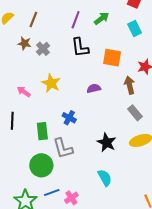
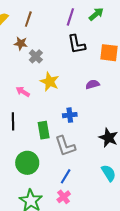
gray cross: (43, 49) -> (36, 56), moved
blue cross: (69, 118) -> (70, 115), turned -32
green circle: (41, 165) -> (27, 163), moved
blue line: (52, 193) -> (66, 176), moved, turned -35
pink cross: (71, 198) -> (64, 197), moved

